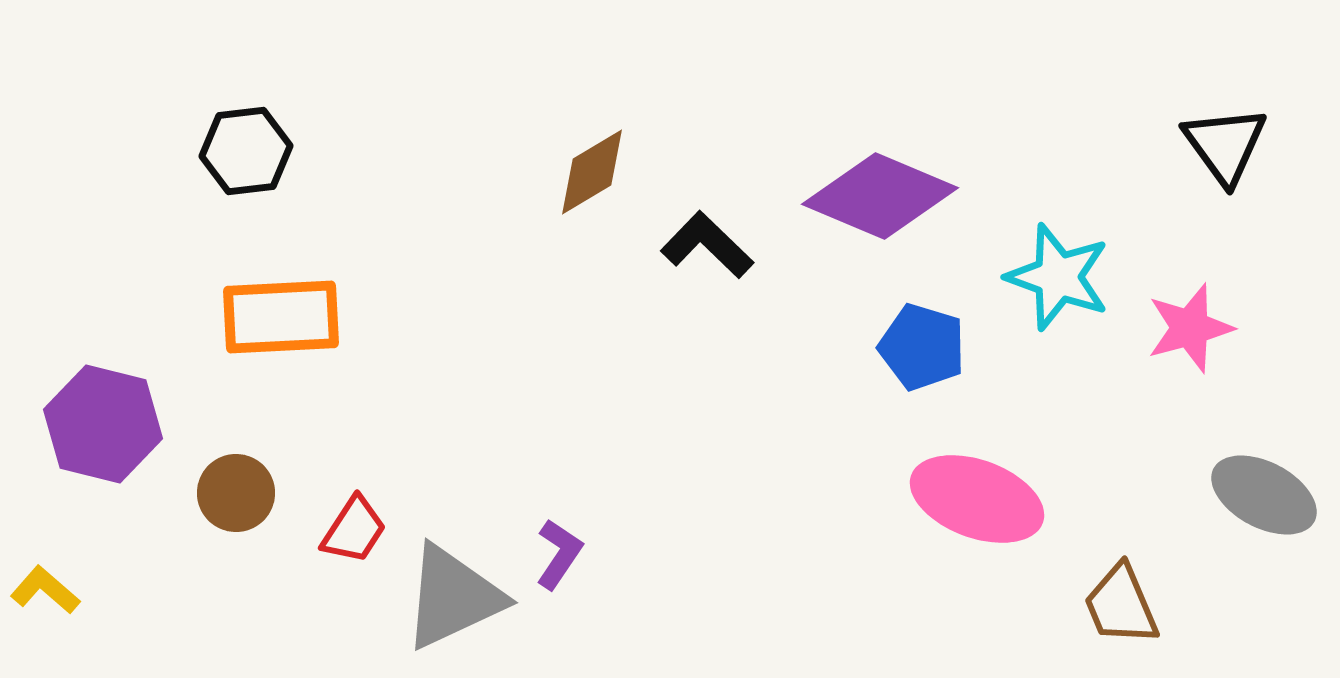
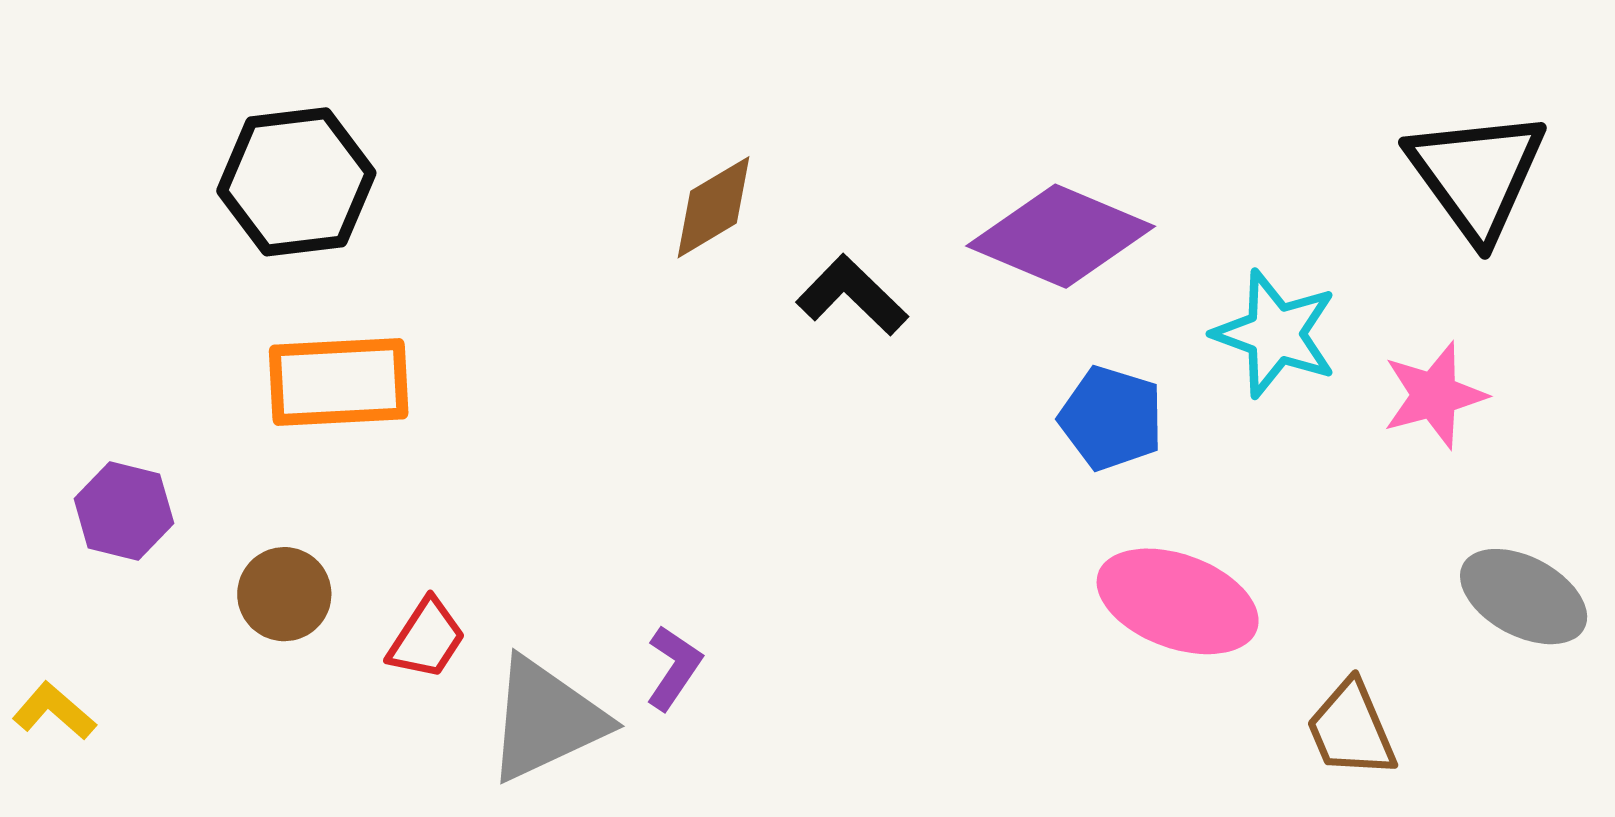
black triangle: (1225, 145) -> (1477, 175), size x1.4
black hexagon: (246, 151) -> (296, 182), size x1.4
purple hexagon: (103, 424) -> (124, 511), size x0.7

